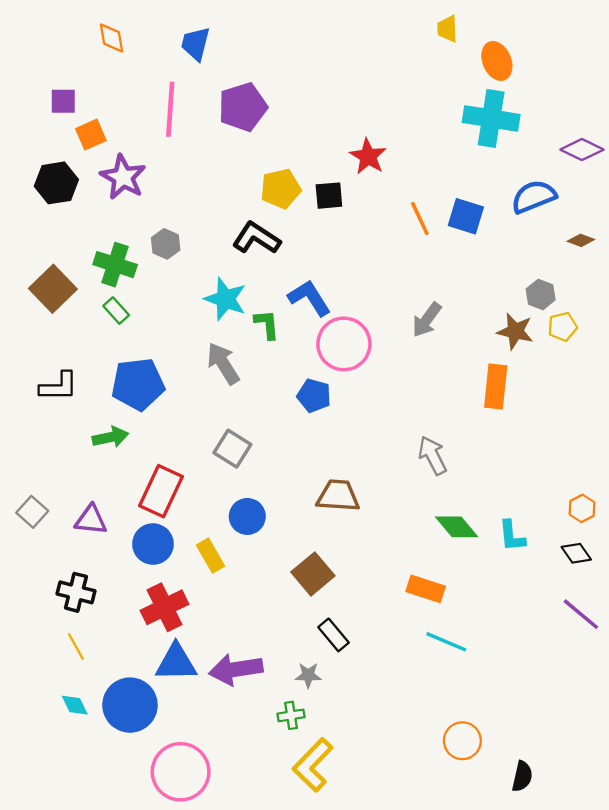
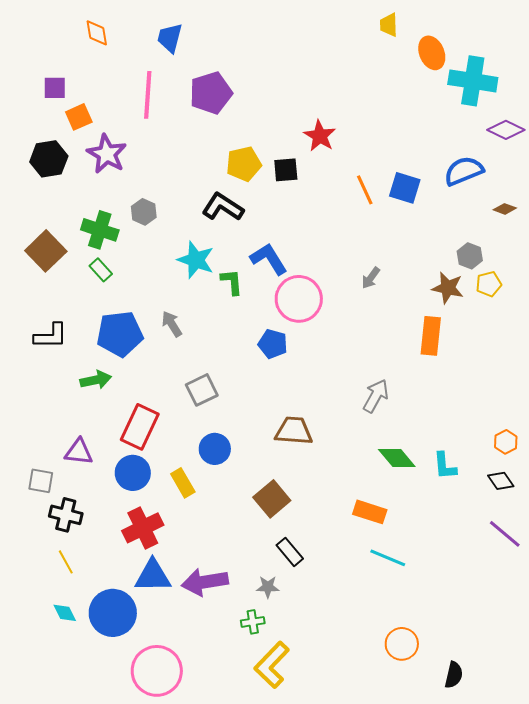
cyan cross: (491, 118) -> (473, 81), moved
gray arrow: (427, 320) -> (371, 278), size x0.7
gray arrow: (223, 363) -> (172, 324), moved, size x0.7
gray square: (232, 449) -> (202, 390), turned 32
gray arrow: (432, 455) -> (376, 396), turned 56
gray square: (32, 512) -> (41, 481), moved, turned -32

